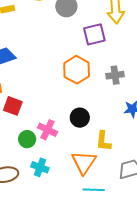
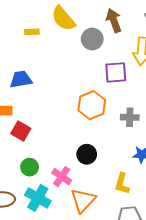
pink cross: (48, 130) -> (62, 177), moved
yellow L-shape: (103, 141) -> (122, 184), moved
cyan cross: (40, 167) -> (38, 198), size x1.4

